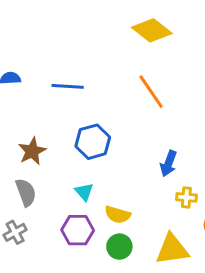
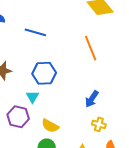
cyan triangle: (84, 192) -> (32, 97), moved
purple hexagon: (78, 230) -> (18, 117), moved

